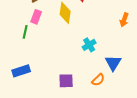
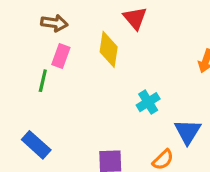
blue rectangle: (21, 71) -> (36, 145), turned 60

